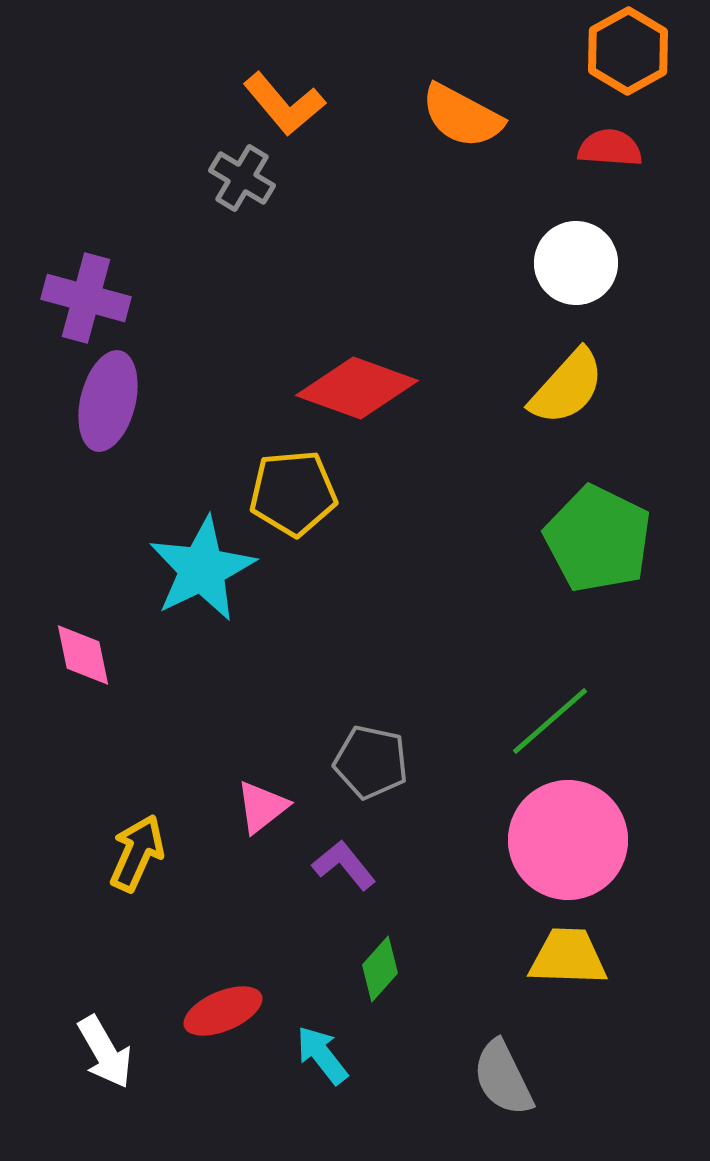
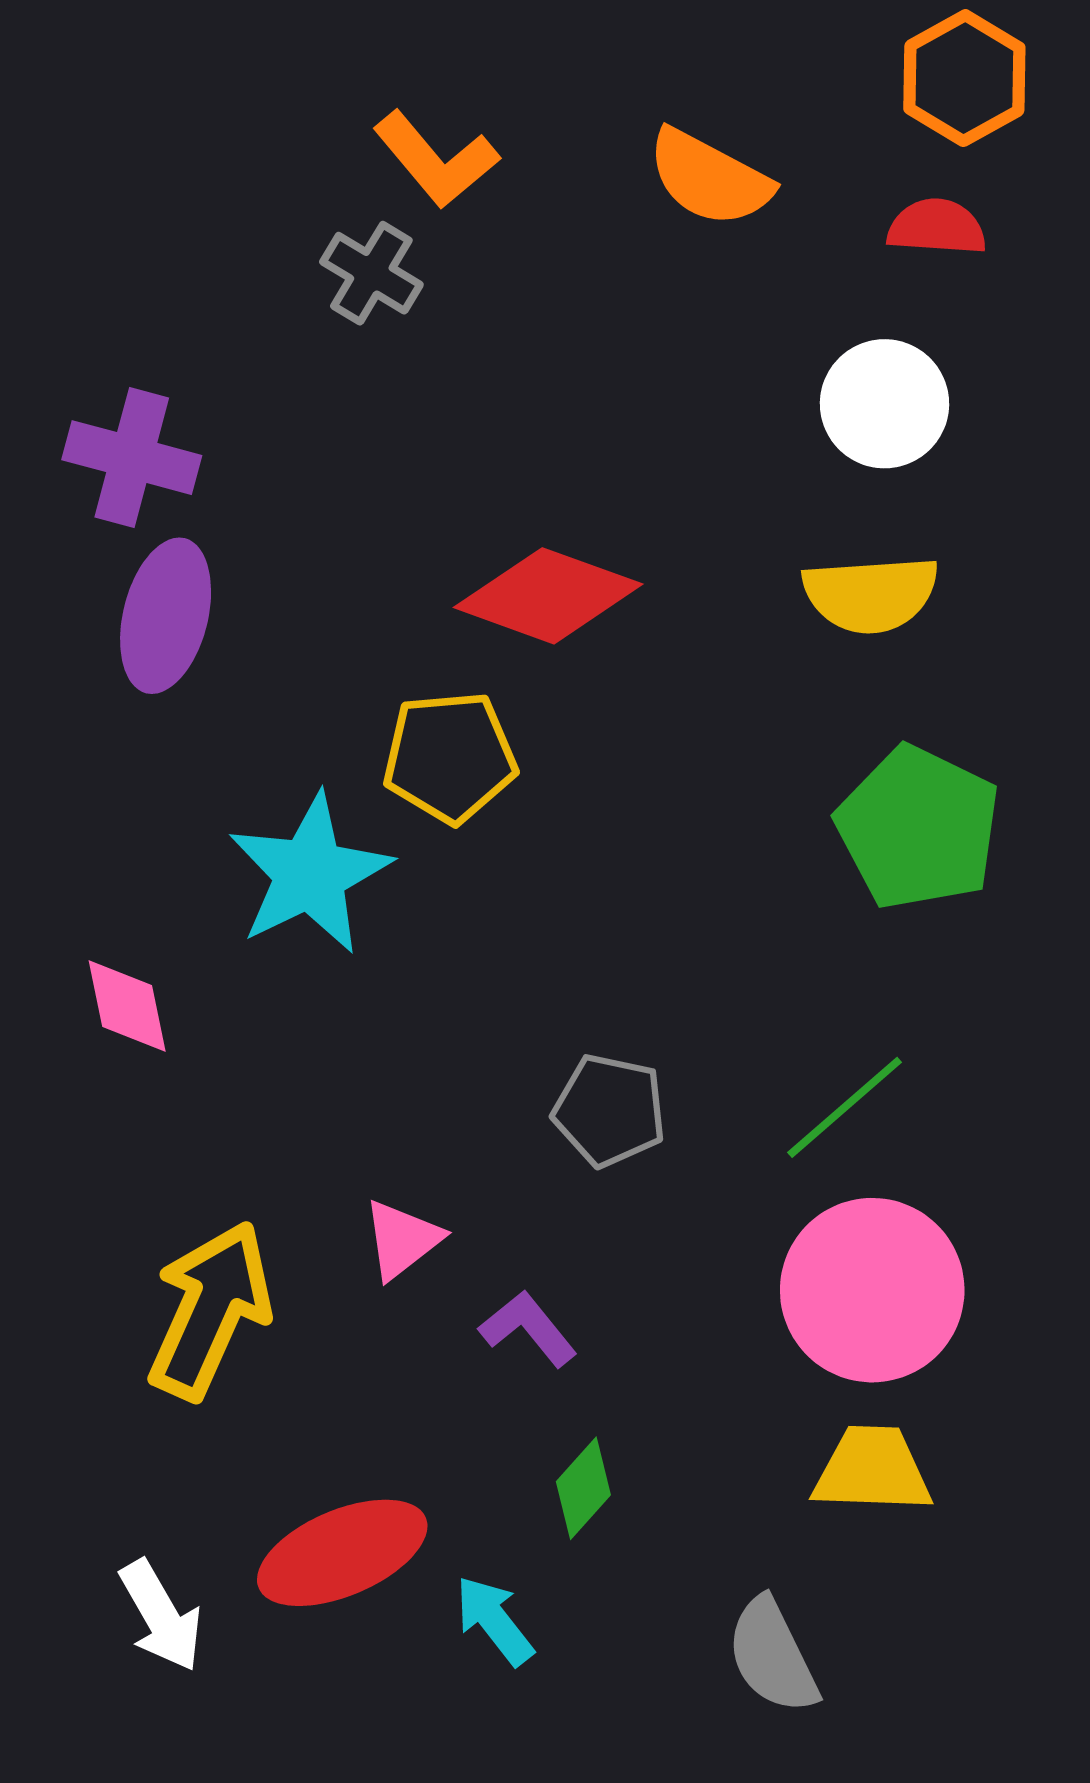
yellow semicircle: (567, 387) -> (871, 594), turned 44
gray pentagon: (371, 762) -> (610, 1110), moved
yellow arrow: (137, 853) -> (210, 1310), size x1.5
red ellipse: (223, 1011) -> (342, 1553), size x1.4

